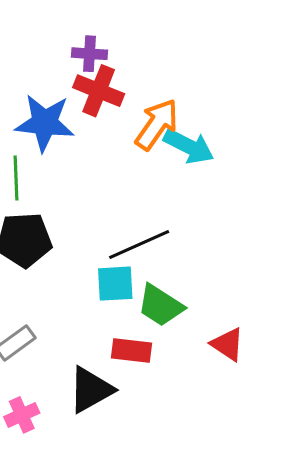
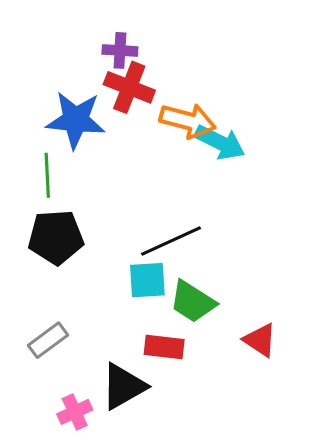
orange arrow: (157, 124) -> (188, 121), turned 70
pink cross: (22, 415) -> (75, 412), moved

